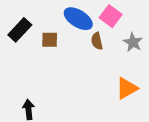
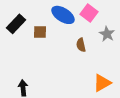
brown semicircle: (97, 41) -> (81, 45), moved
orange triangle: (127, 88) -> (102, 83), moved

